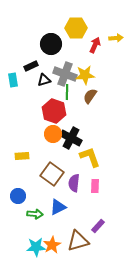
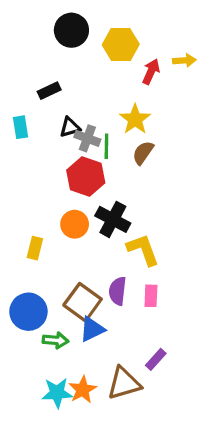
black circle: (51, 44) -> (71, 30), moved
black rectangle: (31, 66) -> (49, 91), moved
gray cross: (65, 74) -> (87, 138), moved, size x0.7
yellow star: (85, 75) -> (135, 119), turned -30
orange circle: (53, 134) -> (75, 224), moved
yellow rectangle: (22, 156) -> (35, 248), turned -72
brown square: (52, 174) -> (83, 302), moved
blue circle: (18, 196) -> (28, 312), size x1.5

